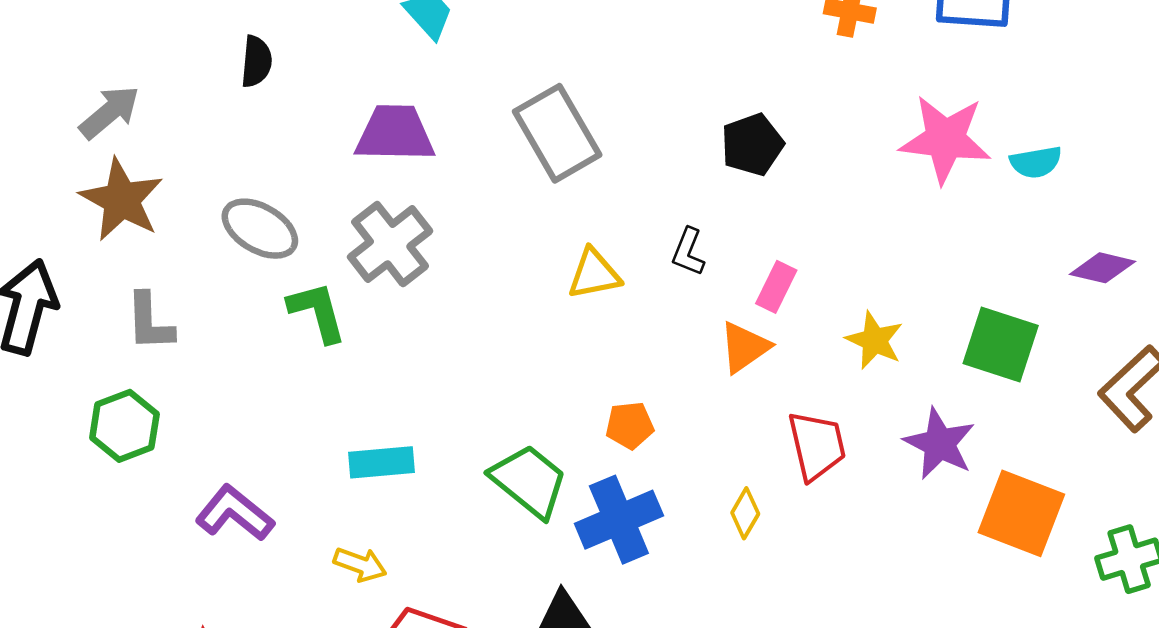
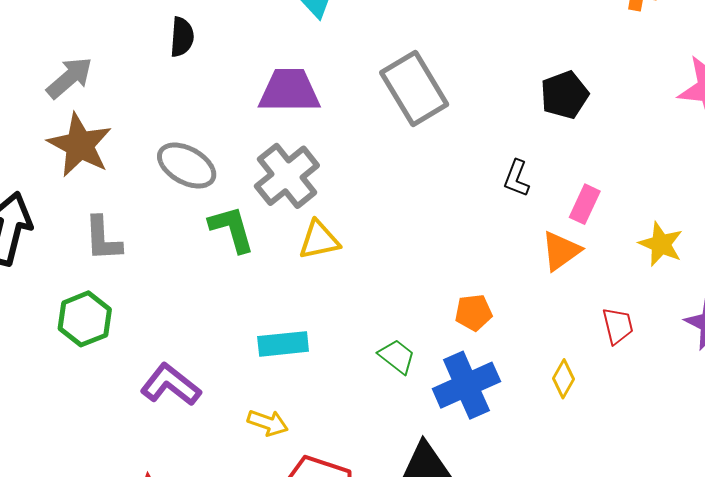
yellow triangle: (594, 274) -> (319, 240), moved
red trapezoid: (817, 446) -> (618, 326), size x0.7
green trapezoid: (529, 481) -> (397, 356), size x0.6

